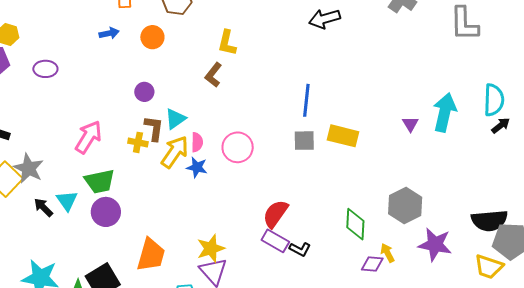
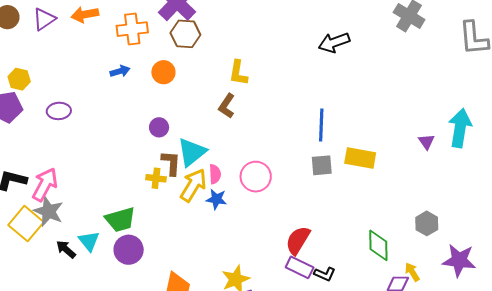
cyan triangle: (175, 119) -> (192, 152), size x1.4
pink arrow: (88, 137) -> (45, 185), moved
gray hexagon: (405, 206) -> (427, 223), size x0.7

